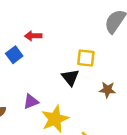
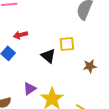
black triangle: (70, 77) -> (48, 56), moved

